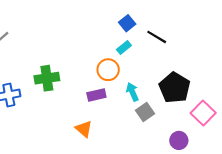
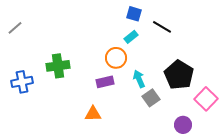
blue square: (127, 23) -> (134, 14), turned -35
orange triangle: (84, 129) -> (93, 114), turned -42

